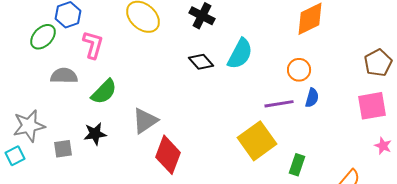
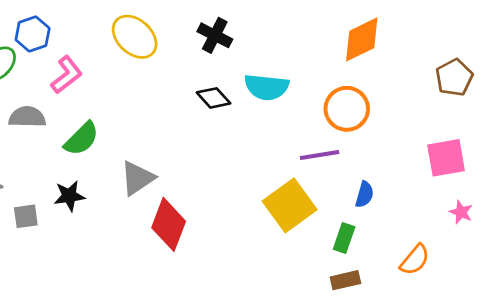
pink L-shape: (93, 45) -> (67, 75), turned 36
cyan semicircle: (240, 54) -> (267, 87), turned 68
brown pentagon: (378, 63) -> (454, 78), moved
orange circle: (299, 70) -> (347, 109), size x1.4
blue semicircle: (312, 98) -> (364, 194), moved

